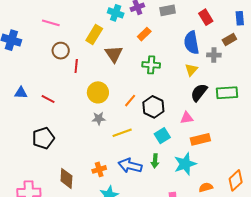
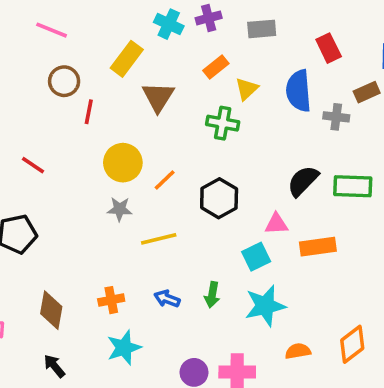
yellow triangle: (191, 70) -> (247, 89), moved
orange line: (130, 101) -> (165, 180), moved
cyan square: (162, 136) -> (256, 257), moved
orange rectangle: (200, 139) -> (318, 247), moved
blue arrow: (130, 166) -> (167, 299), size x0.6

